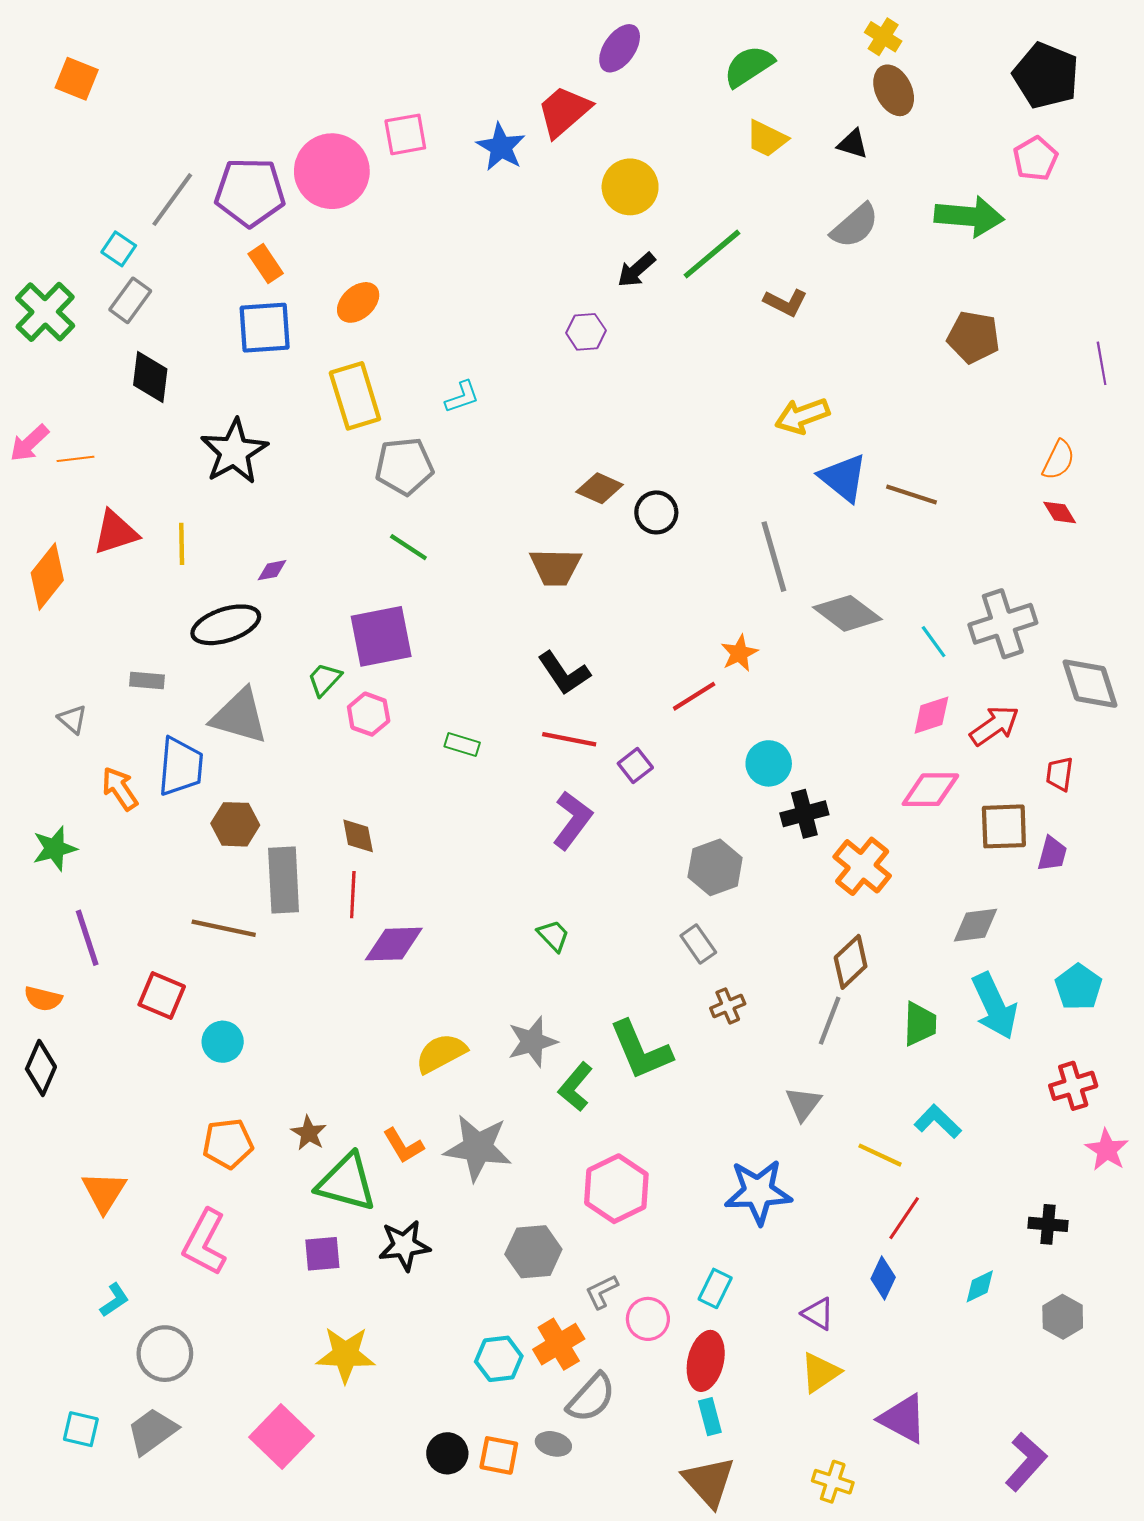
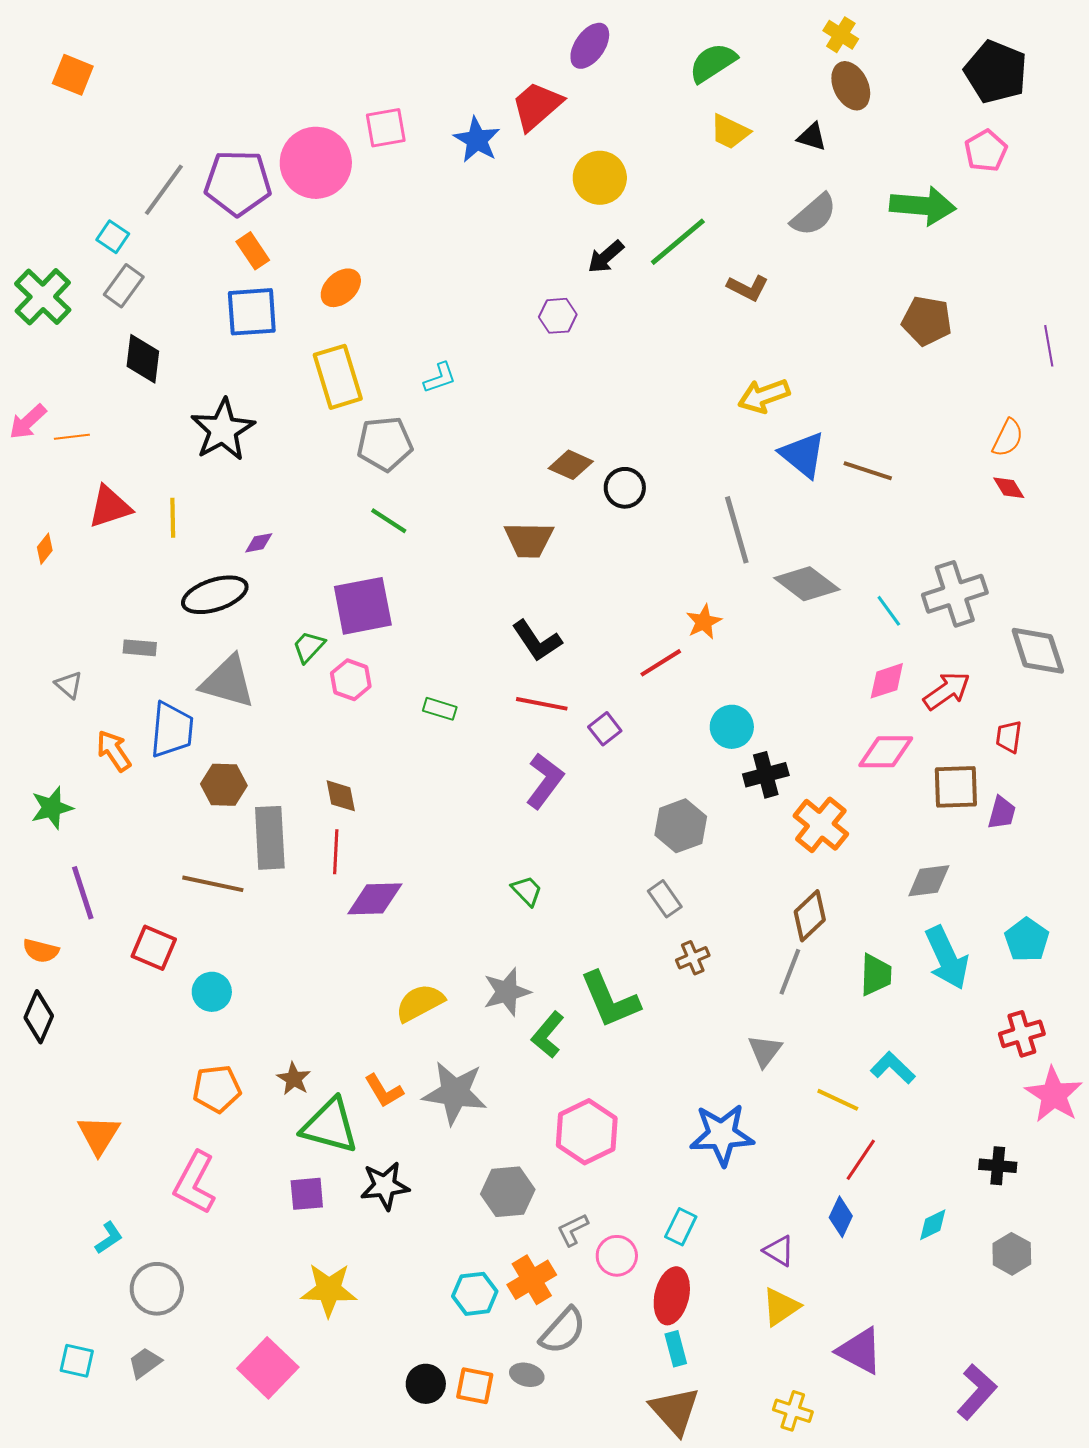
orange diamond: (47, 577) -> (45, 549), size x0.5
pink star: (1107, 1150) -> (1054, 1095), size x1.4
gray trapezoid: (152, 1431) -> (145, 1363), size x0.7

